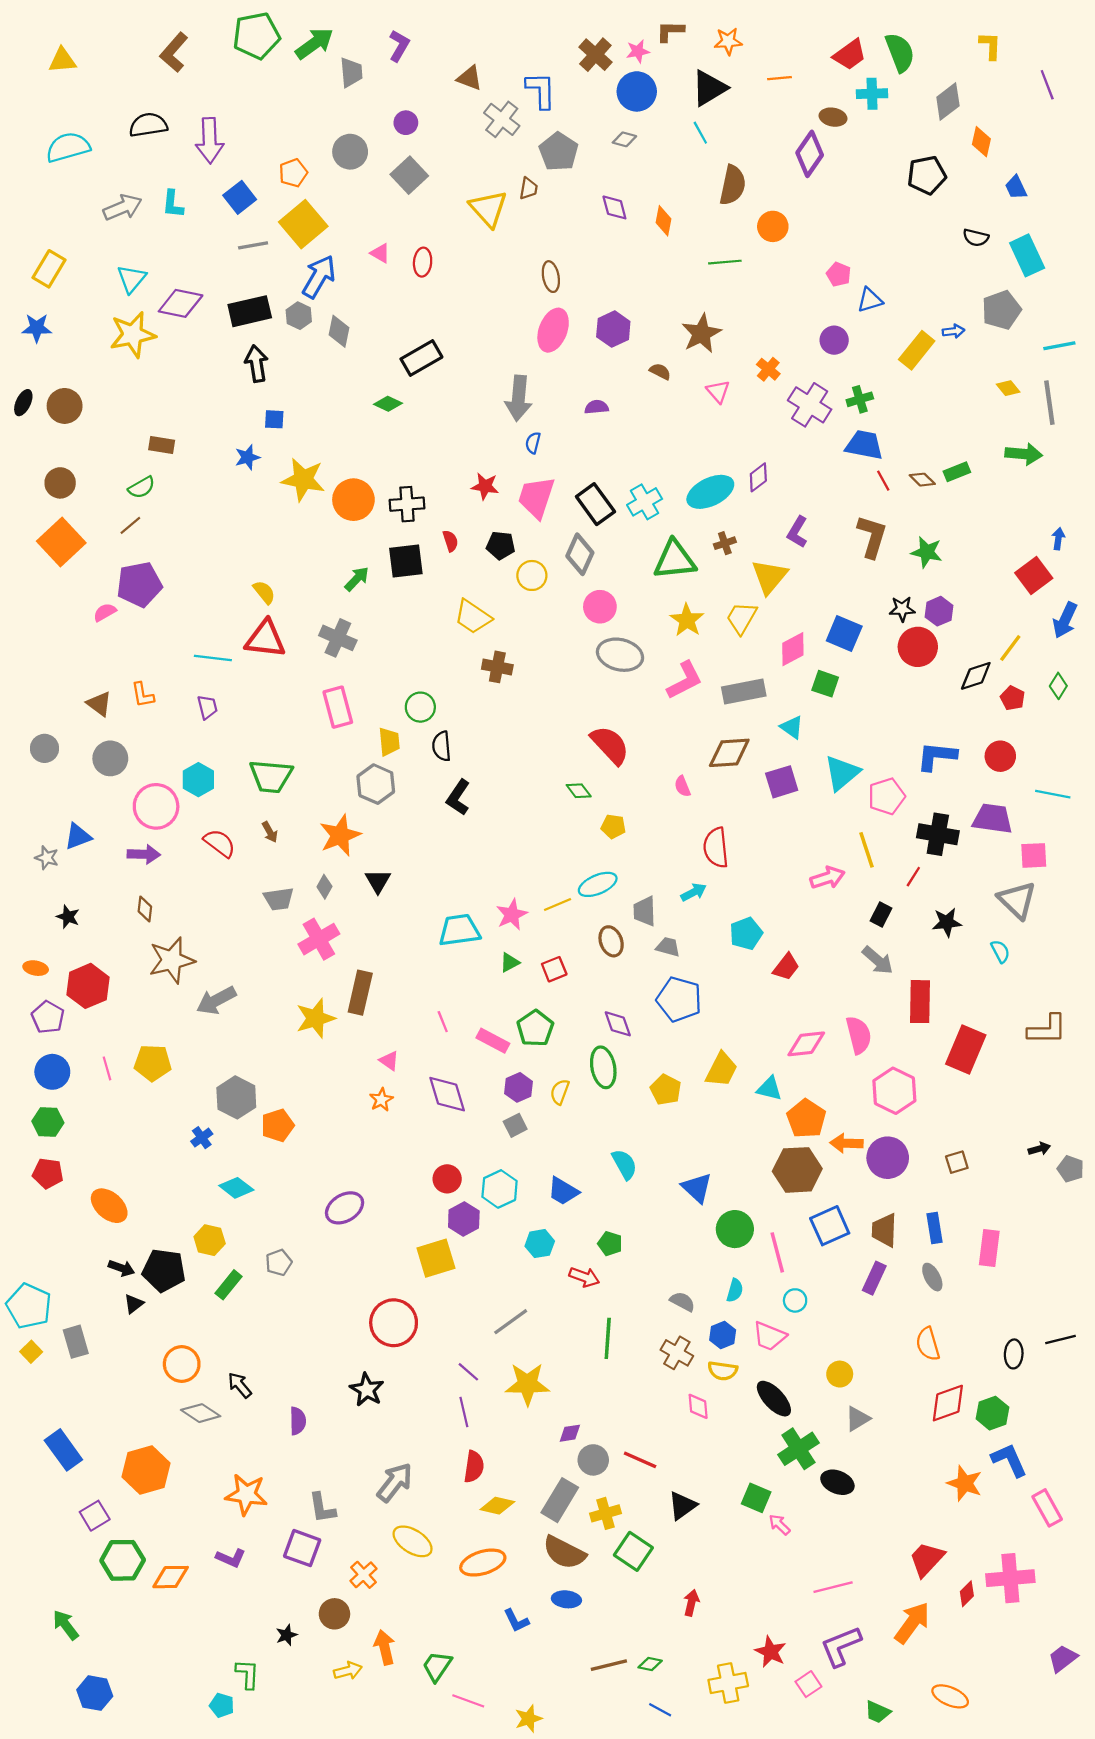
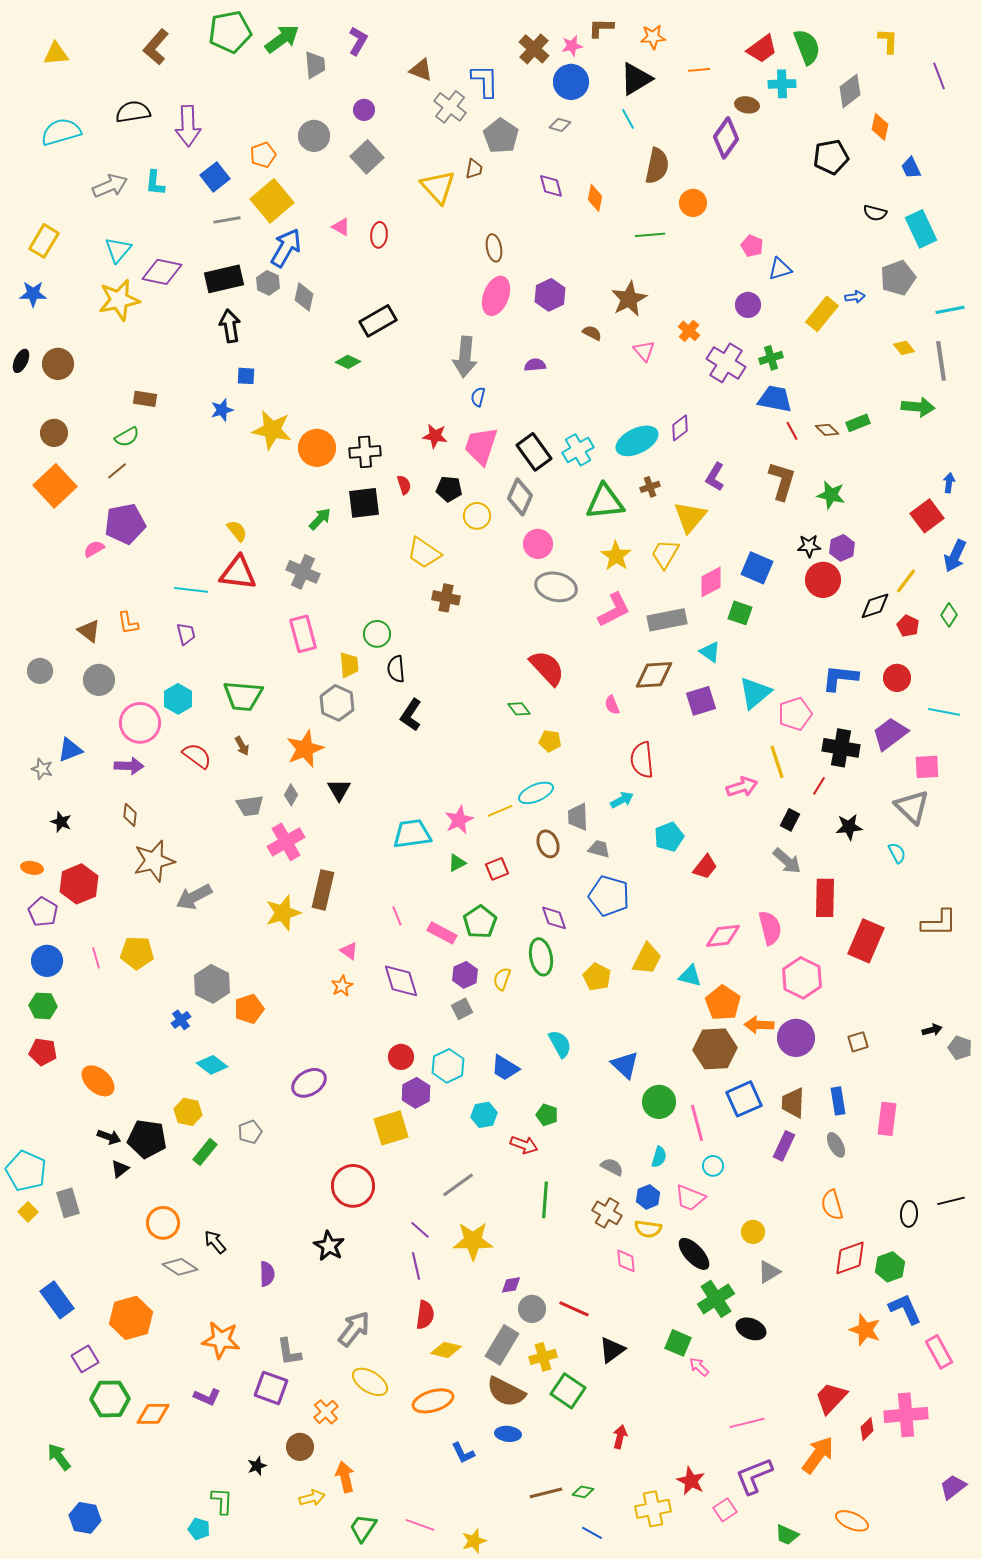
purple trapezoid: (993, 819) -> (890, 734), turned -45
green trapezoid: (437, 1666) -> (363, 1528), moved

